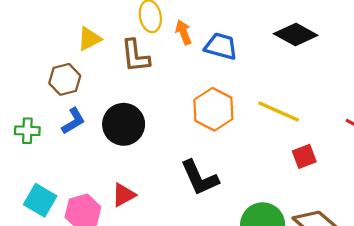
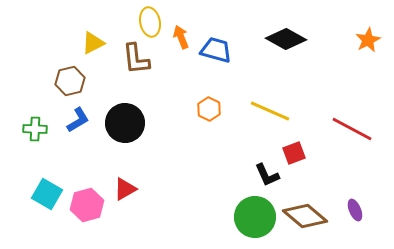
orange hexagon: (213, 109) -> (209, 109), size x0.6
black L-shape: (199, 178) -> (267, 175), moved, size x0.7

